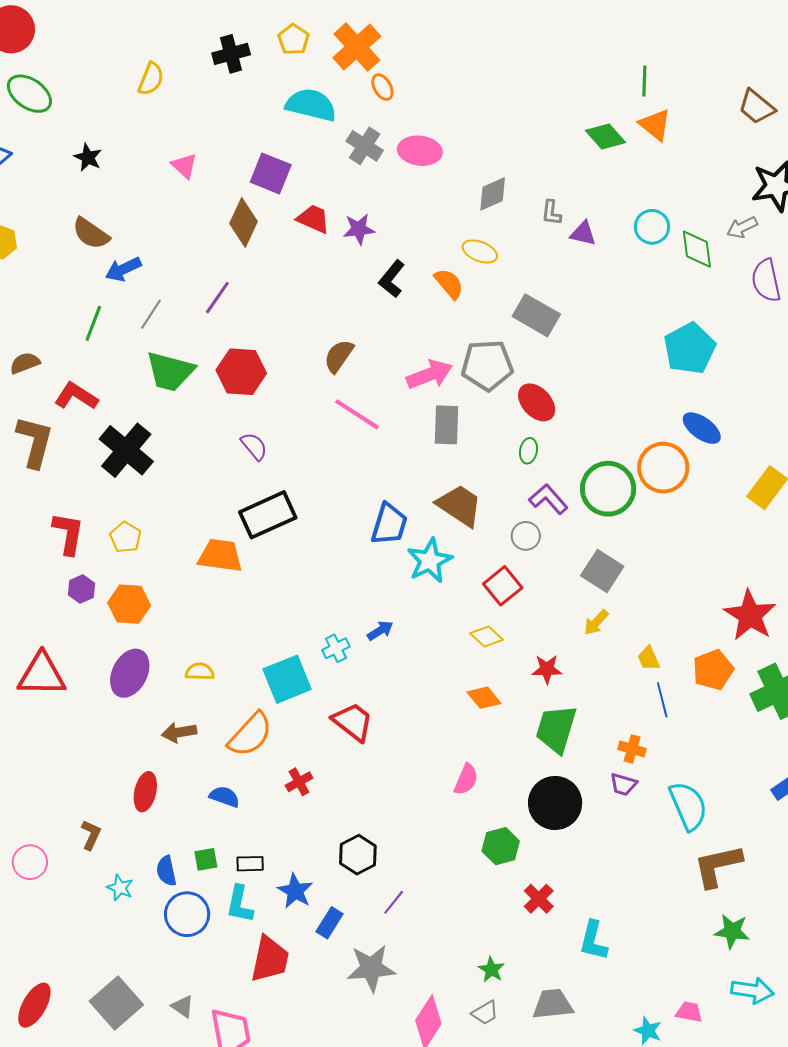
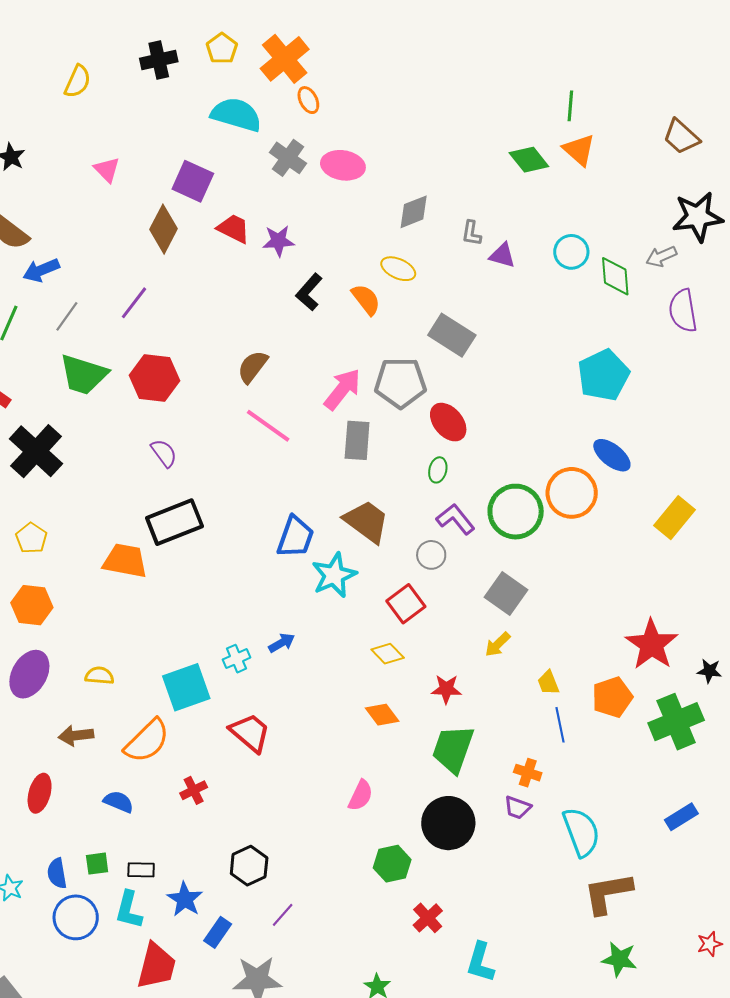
pink arrow: (429, 374) -> (342, 389), turned -33

